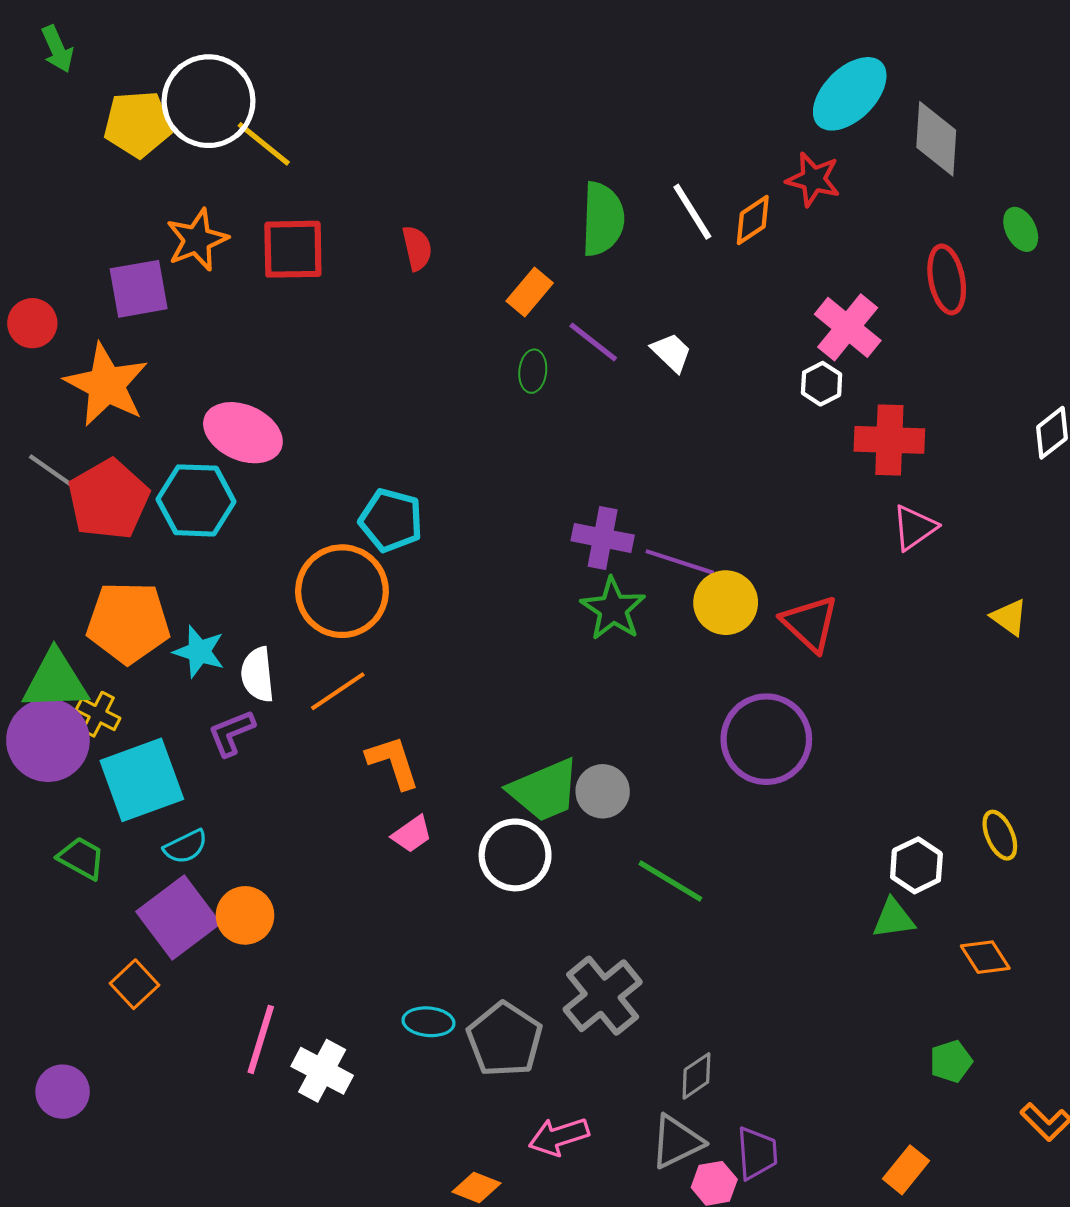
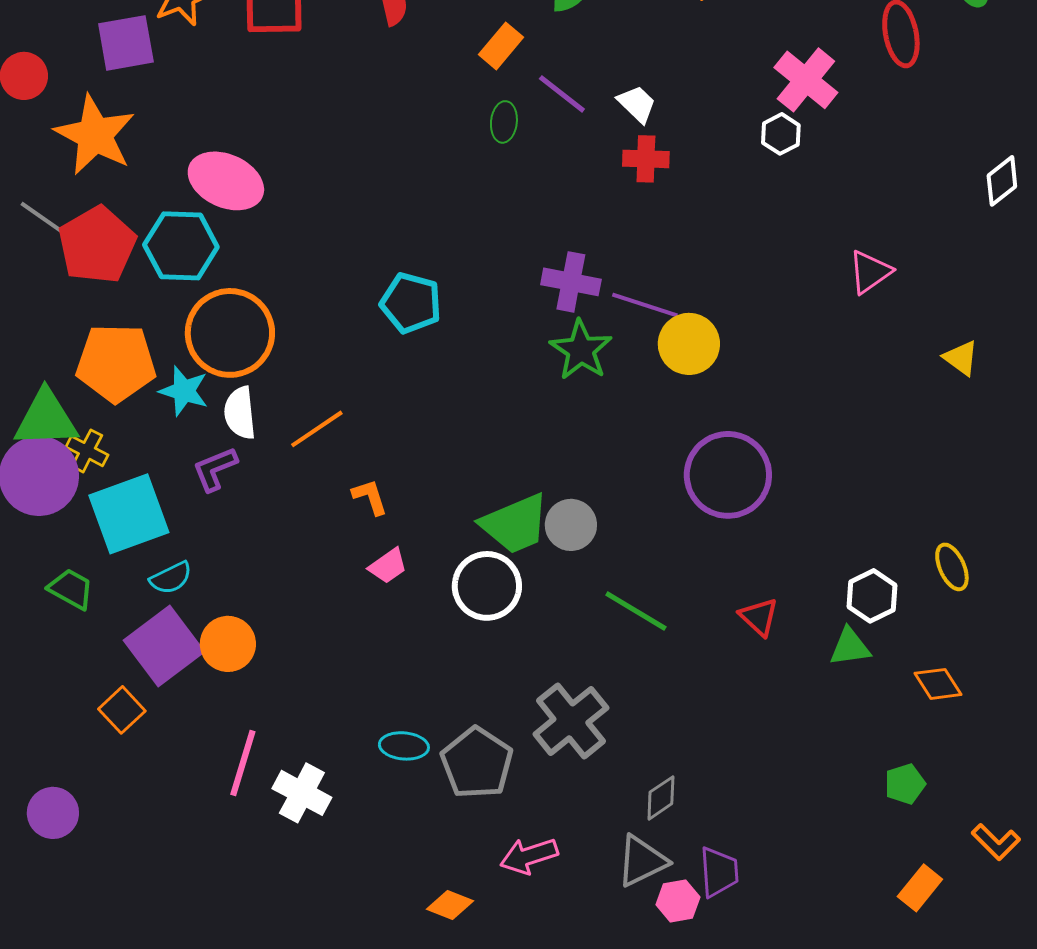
red cross: (889, 440) -> (646, 159), moved, size x0.7
cyan pentagon: (391, 520) -> (411, 303), moved
orange circle: (342, 591) -> (230, 333), moved
red triangle: (810, 623) -> (759, 617), moved, size x0.7
orange L-shape: (393, 762) -> (370, 497), size x0.7
orange rectangle: (906, 1170) -> (920, 888), moved

